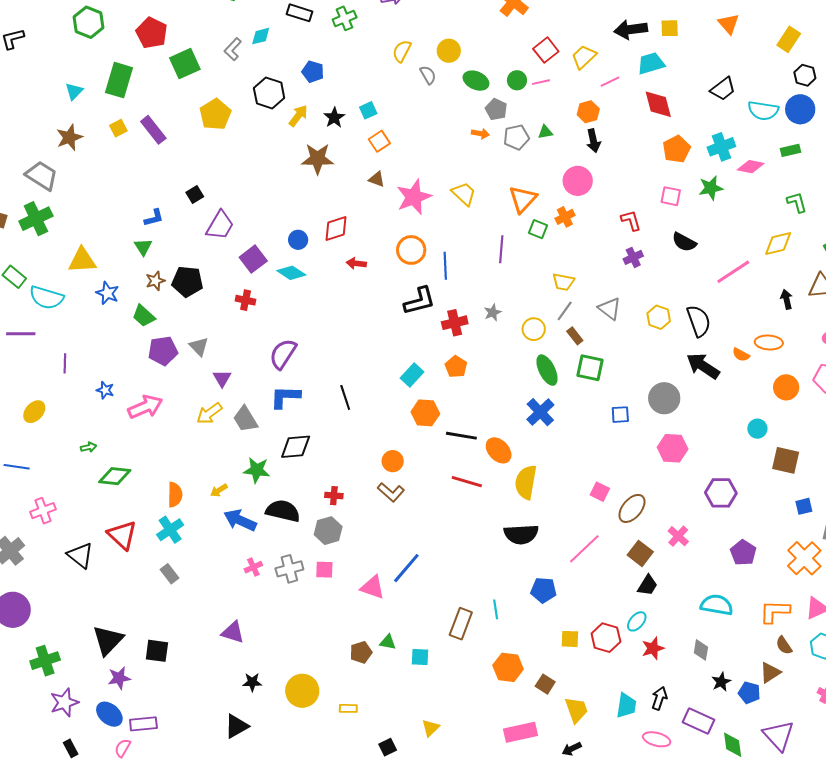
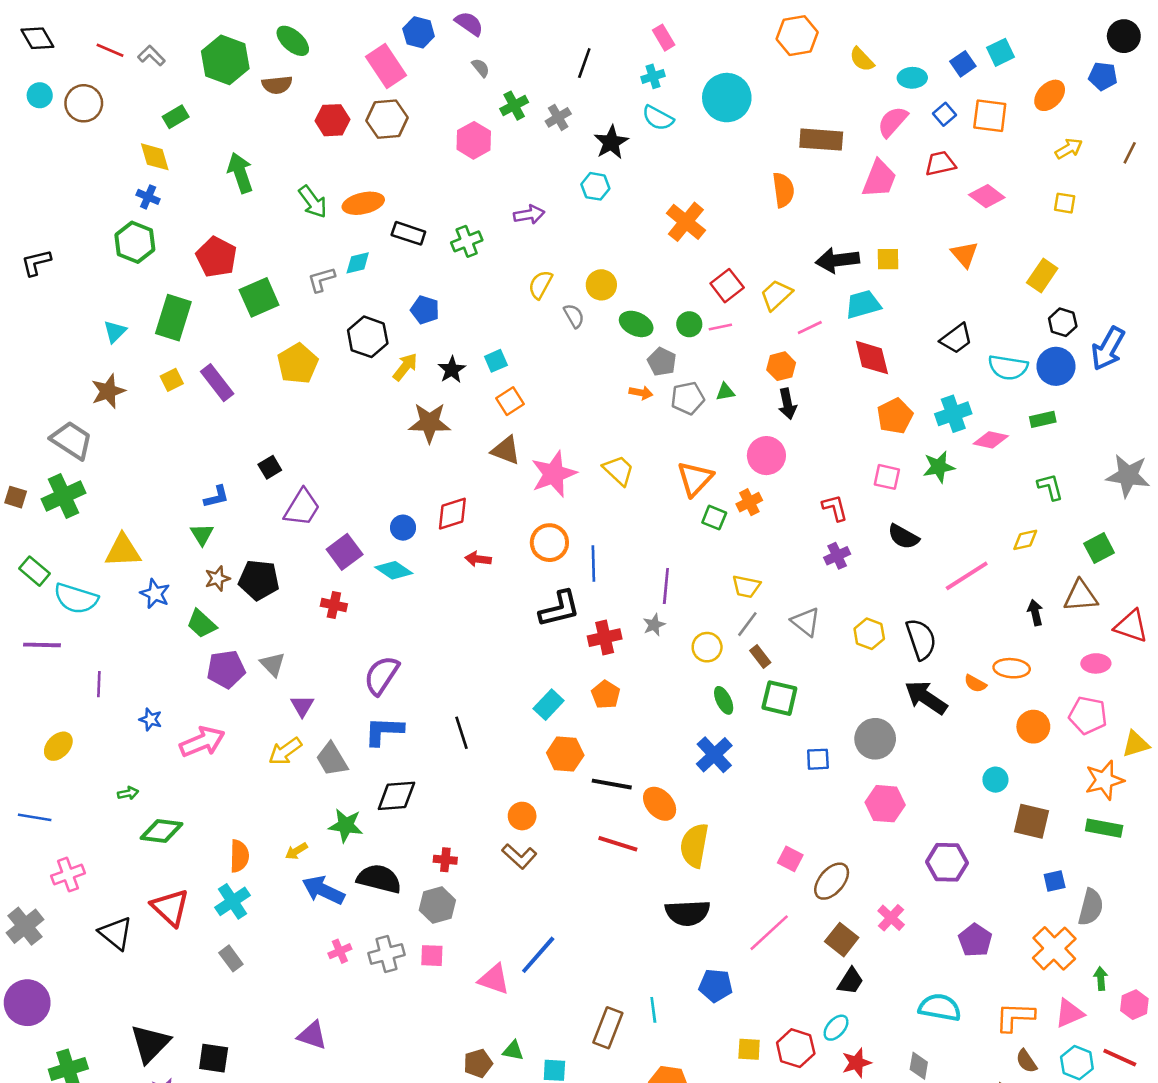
gray L-shape: (233, 49) -> (321, 280), turned 30
brown triangle: (377, 179) -> (506, 450), size x1.4
yellow diamond: (778, 243) -> (1025, 540), size x0.7
purple line: (501, 249) -> (666, 586), moved
green ellipse: (547, 370) -> (724, 700), size x0.7

